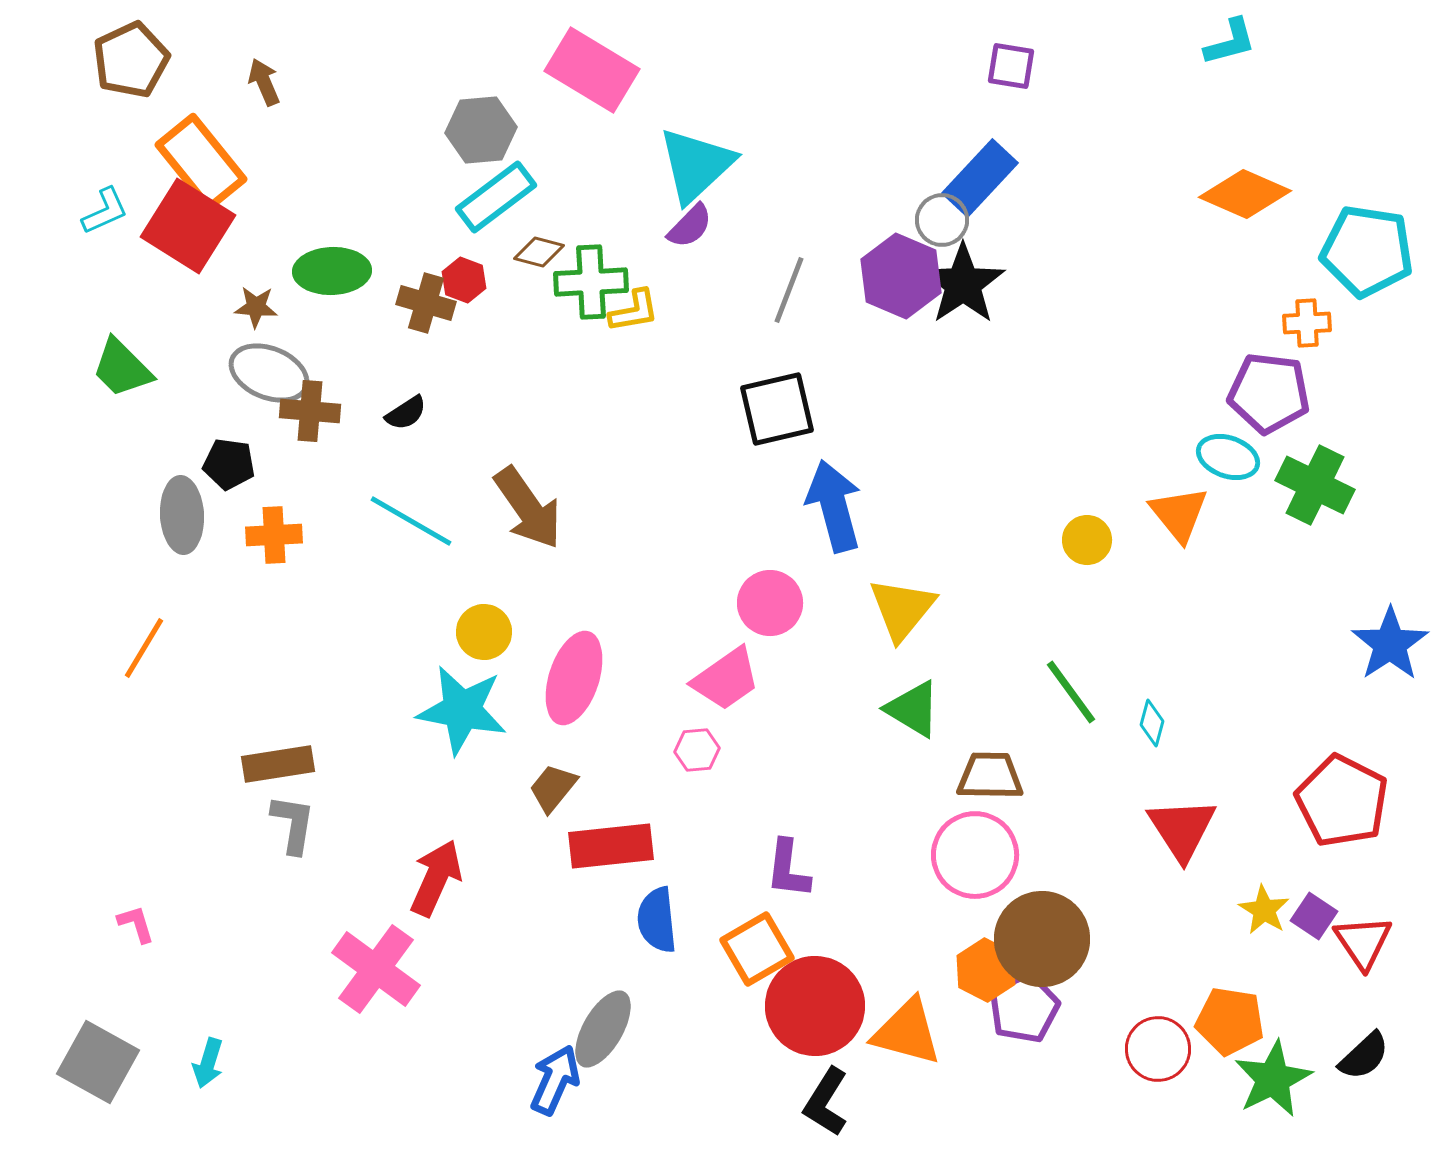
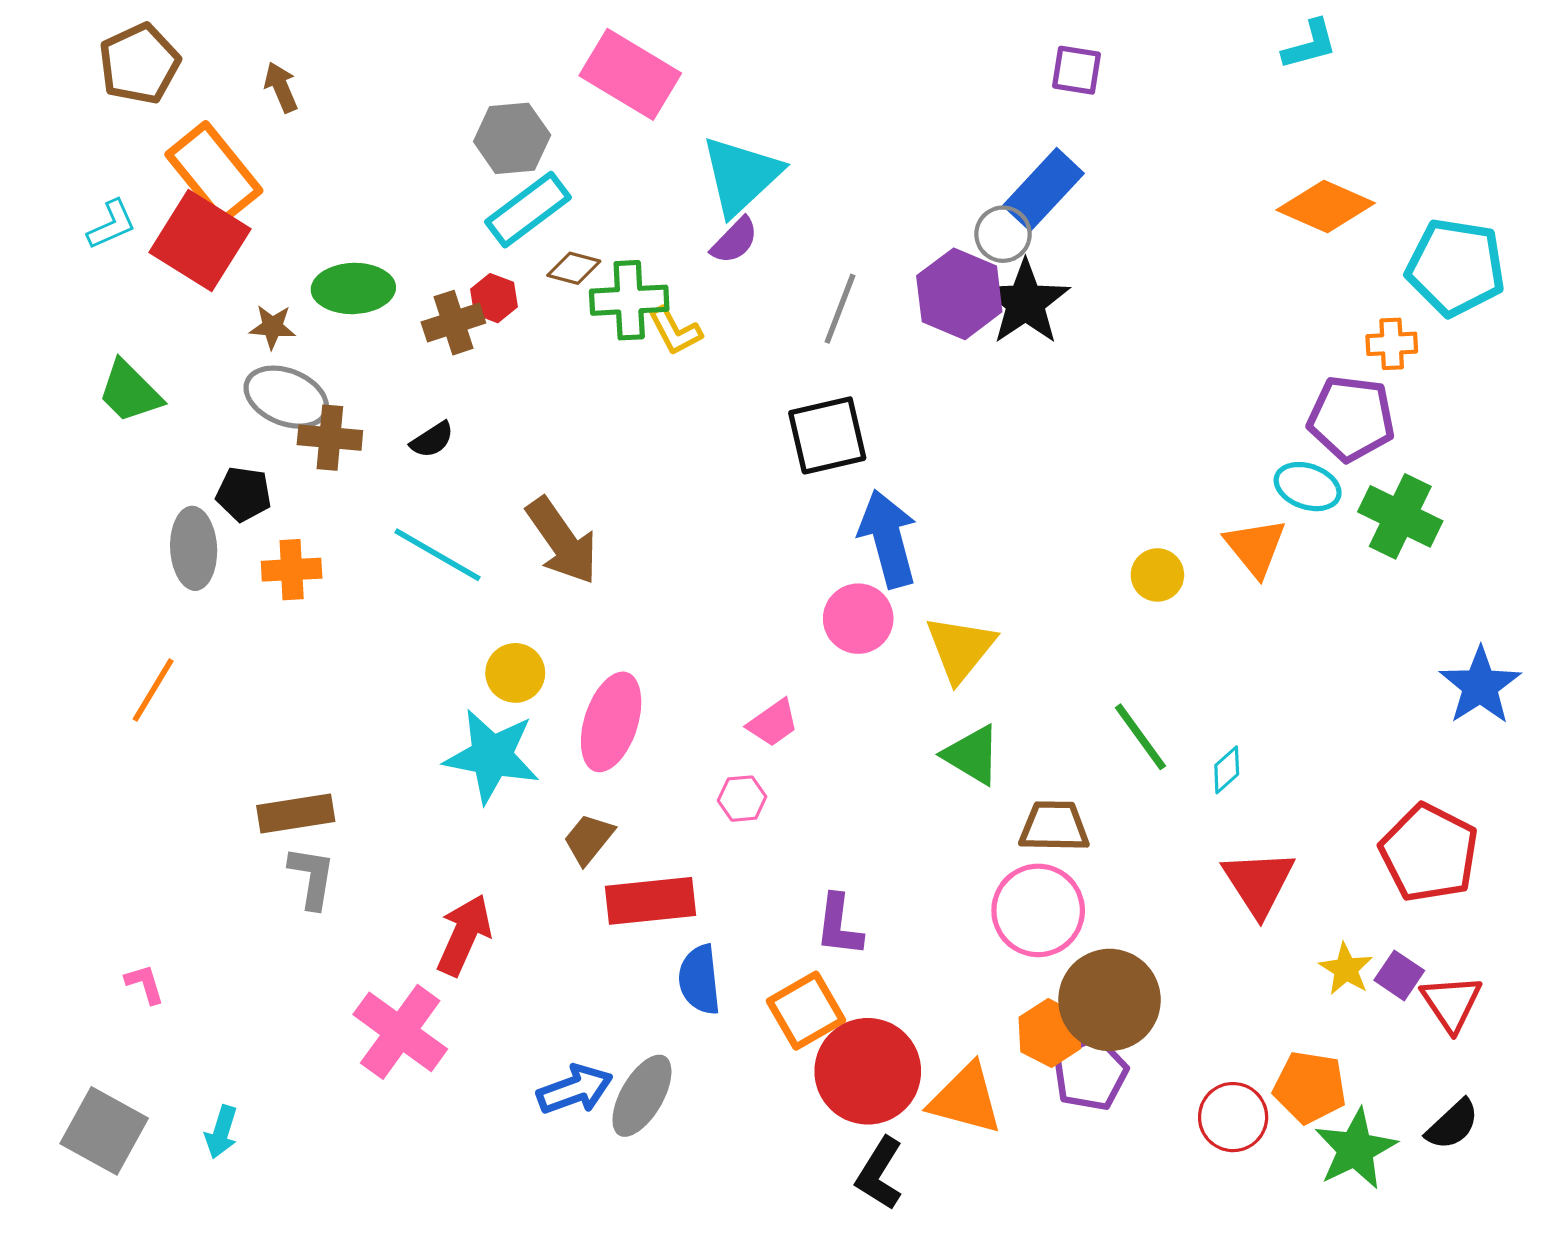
brown cross: (426, 303) -> (453, 323), turned -34
yellow L-shape: (634, 311) -> (675, 331), turned 72
pink circle: (770, 603) -> (858, 619), moved
pink trapezoid: (726, 679) -> (773, 723), size x0.7
cyan diamond: (1152, 723) -> (1227, 770), turned 33
blue arrow: (555, 1080) -> (575, 1089), moved, turned 46

